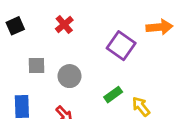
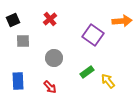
gray square: (36, 65) -> (23, 41), moved

